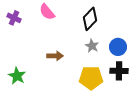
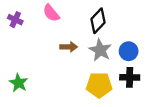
gray star: (92, 46) -> (100, 50), size x1.5
brown arrow: (55, 56) -> (69, 47), moved

